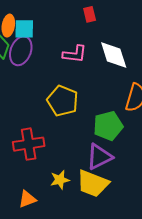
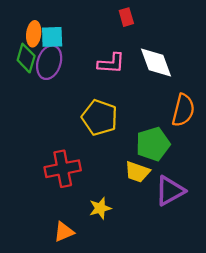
purple triangle: (99, 157) -> (170, 191), moved
yellow trapezoid: (93, 184) -> (137, 172), moved, size x0.7

